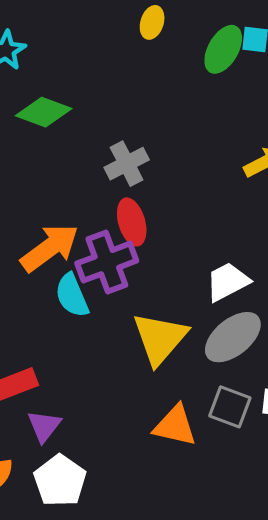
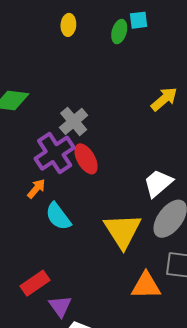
green ellipse: (223, 49) -> (119, 32), size x0.7
orange arrow: (50, 248) -> (36, 189), size x0.5
purple cross: (107, 262) -> (55, 153), moved

